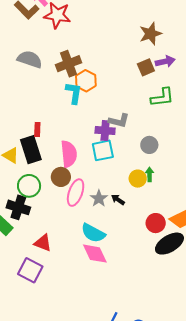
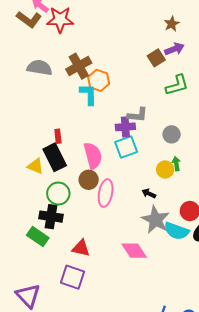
brown star: (150, 34) -> (172, 24), moved, size x0.7
gray star: (99, 198) -> (156, 220), moved, size x1.6
cyan semicircle: (93, 233) -> (177, 231), moved

